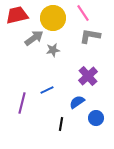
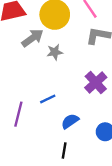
blue semicircle: (77, 102) -> (70, 121), moved
black line: (61, 124) -> (64, 151), moved

